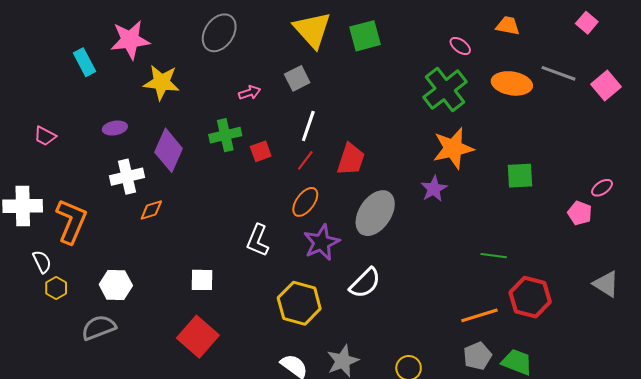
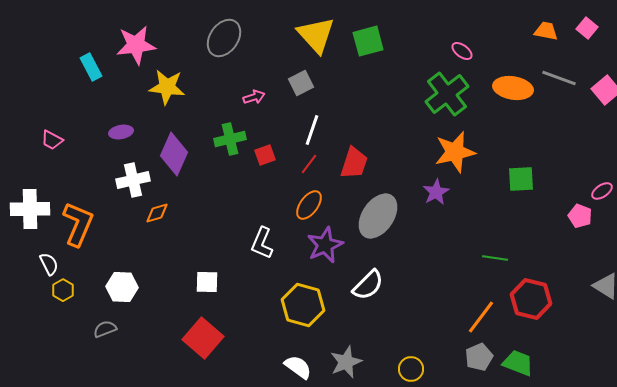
orange trapezoid: (508, 26) -> (546, 31), moved
orange line: (479, 315) -> (481, 317), turned -36
gray semicircle: (99, 328) -> (105, 329), size x0.7

